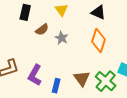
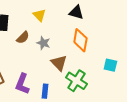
brown triangle: (82, 78) -> (59, 63), moved
green cross: (106, 81) -> (76, 81), moved

